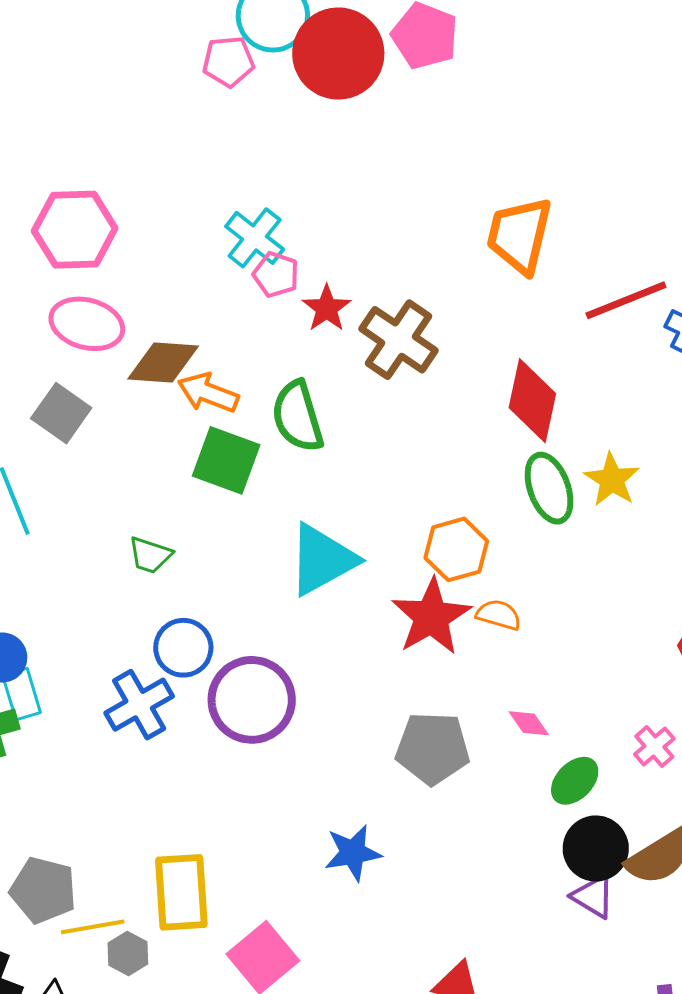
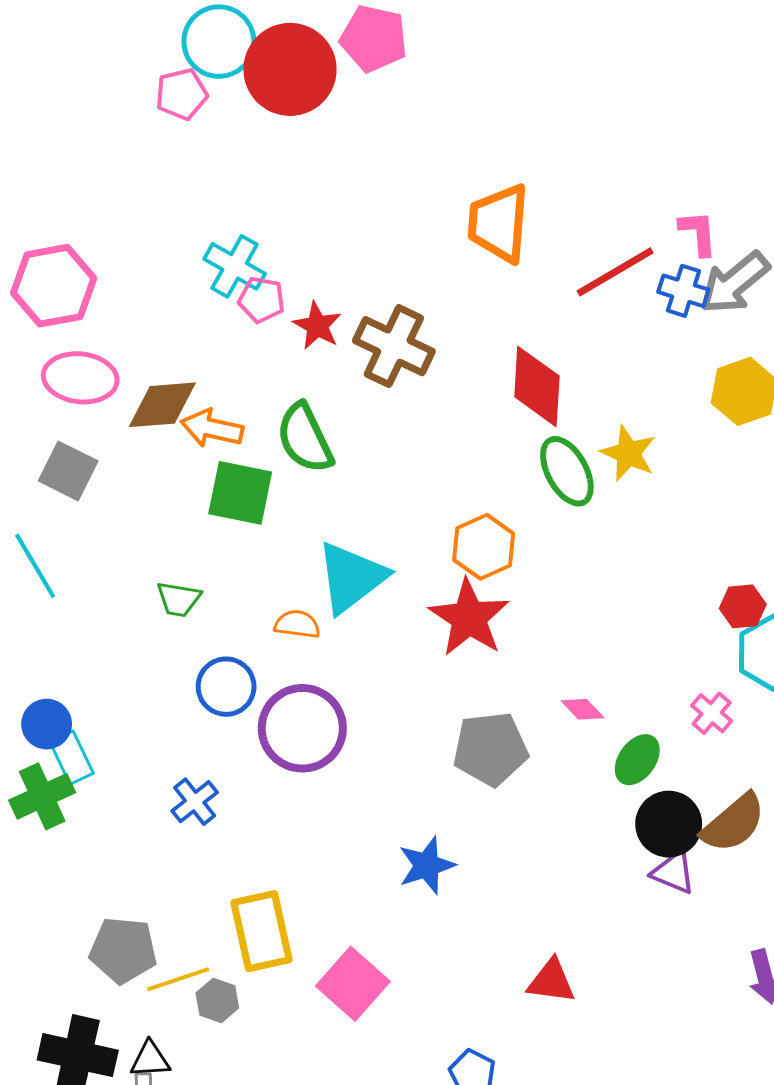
orange semicircle: (499, 615) -> (297, 624), moved
blue cross: (139, 705) -> (195, 802), moved, size x0.7

